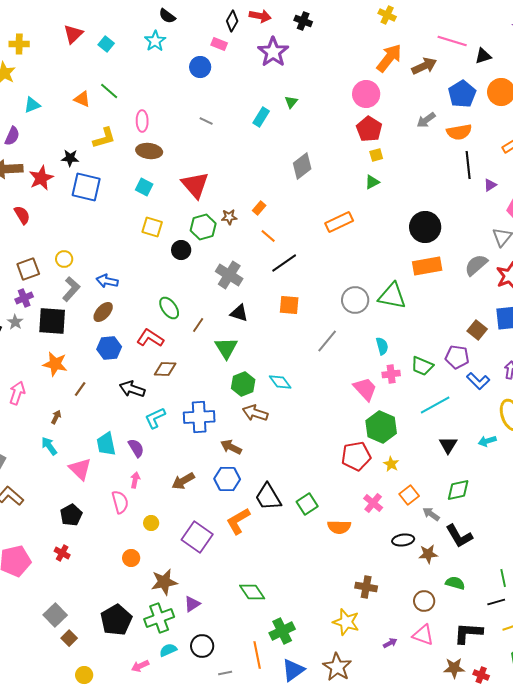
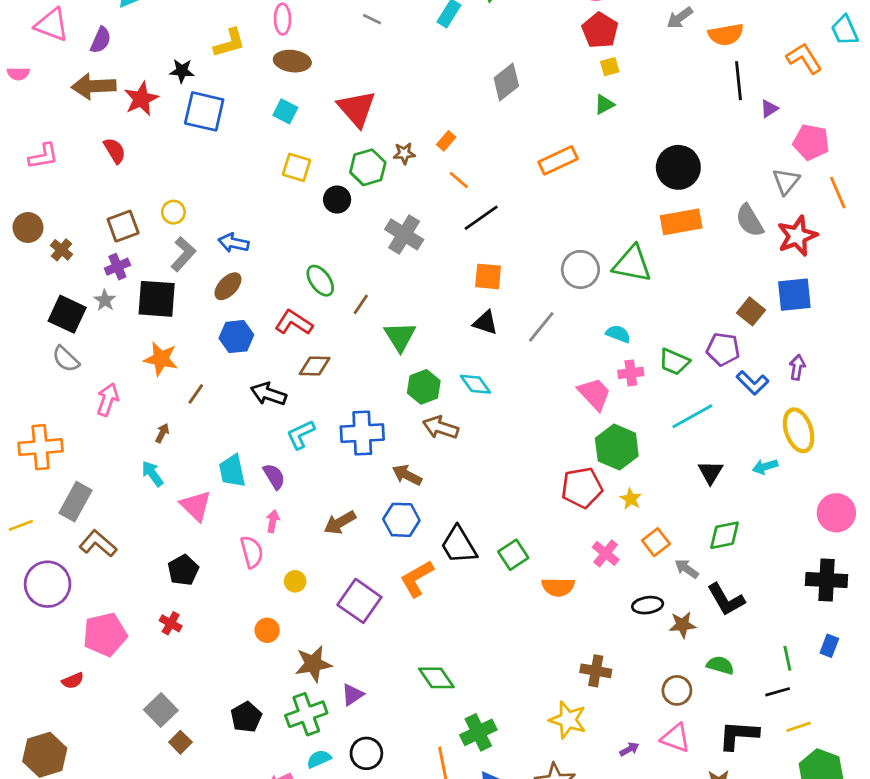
gray semicircle: (476, 265) -> (750, 221), turned -80
black triangle: (239, 313) -> (485, 323), moved
cyan semicircle: (382, 346) -> (618, 334), turned -54
black pentagon: (116, 620) -> (246, 717), size x0.7

